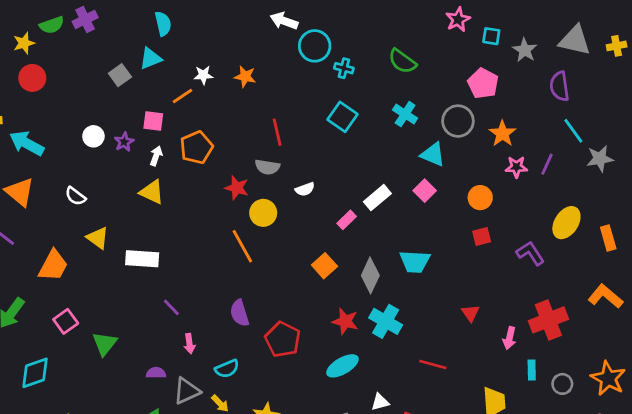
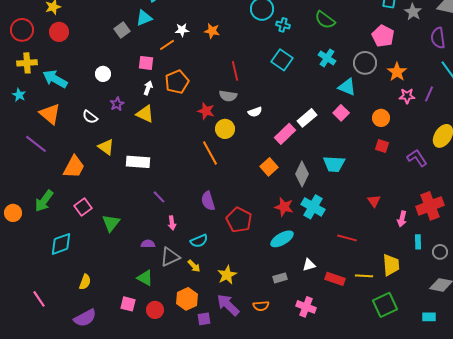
purple star: (124, 142) -> (117, 104), moved
pink rectangle: (347, 220) -> (285, 134), size x1.5
red square: (482, 237) -> (382, 146), turned 32

